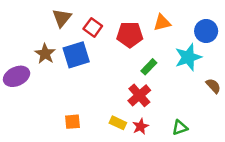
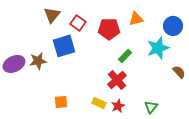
brown star: (45, 54) -> (38, 61), moved, turned 30
green triangle: (180, 128) -> (151, 107), turned -32

